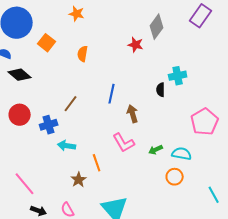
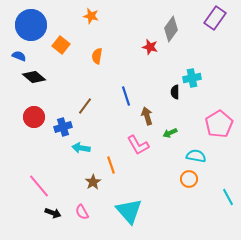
blue line: (112, 94) -> (126, 96), turned -30
green arrow: (156, 150) -> (170, 133), moved

